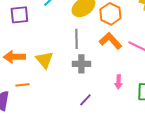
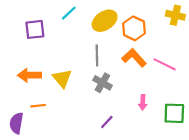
gray cross: (81, 64) -> (102, 83), turned 30

